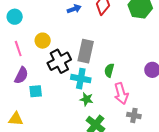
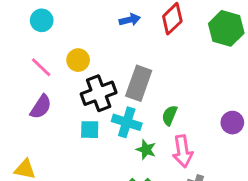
pink line: (18, 49) -> (41, 67), turned -35
cyan square: (36, 91) -> (90, 130), moved
green star: (86, 99) -> (146, 150), moved

